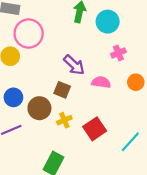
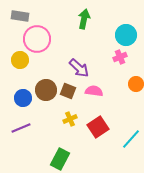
cyan circle: (108, 22) -> (126, 35), moved
pink semicircle: (101, 82) -> (94, 91), moved
brown circle: (39, 108) -> (46, 90), moved

